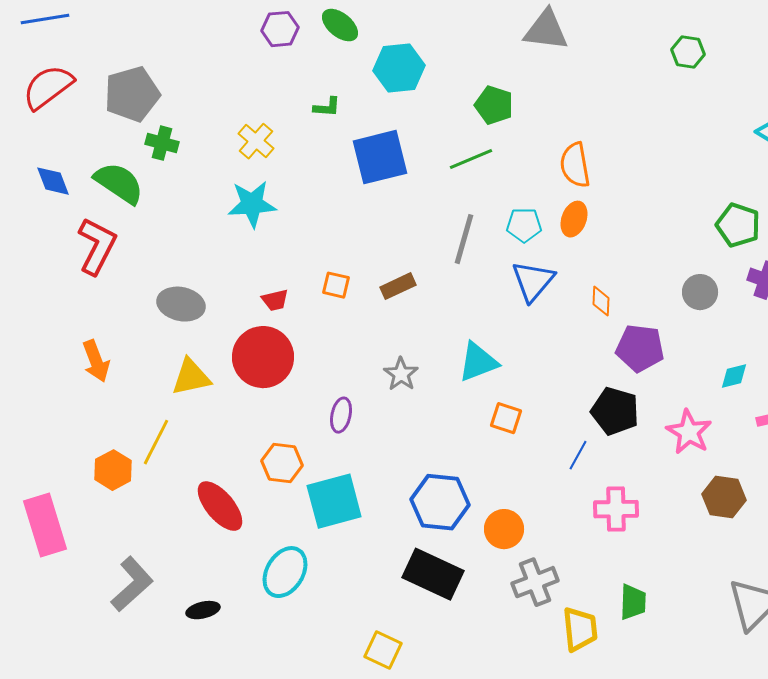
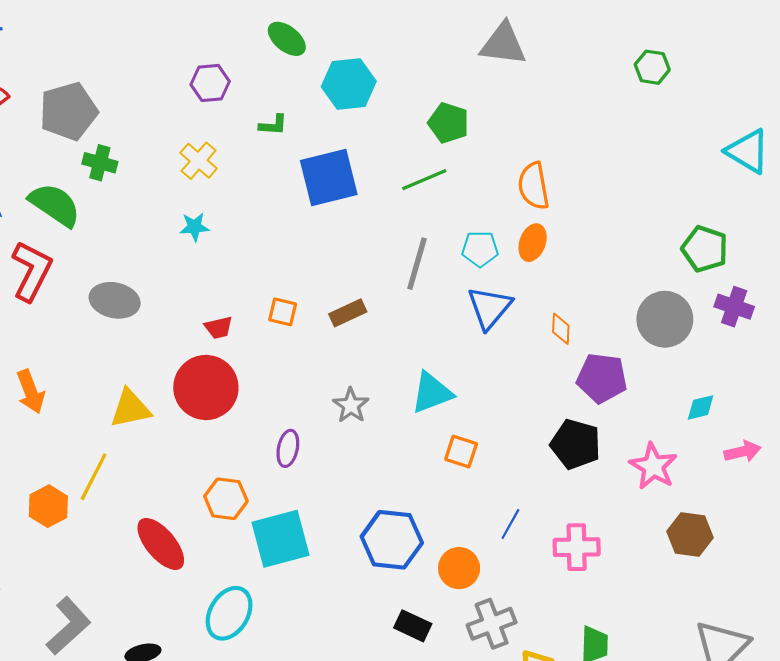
purple hexagon: (280, 29) -> (210, 83), moved
cyan star: (252, 204) -> (194, 227), size x0.6
gray circle: (700, 292) -> (665, 319), size x1.5
gray ellipse: (181, 304) -> (115, 300), moved
blue line: (578, 455) -> (510, 524), moved
black rectangle: (433, 574) -> (413, 626), moved, size x0.6

